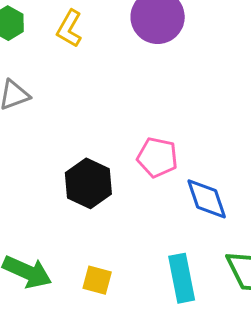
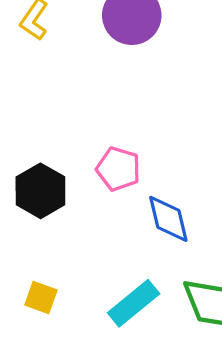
cyan rectangle: (182, 278) -> (134, 303), turned 57

